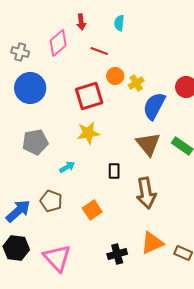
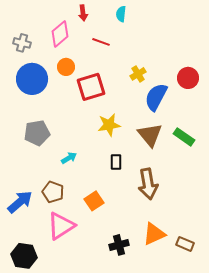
orange circle: (115, 76) -> (66, 67), moved
yellow star: (88, 133) -> (109, 125), moved
black hexagon: (16, 248) -> (24, 256), moved
pink triangle: (57, 258) -> (61, 226), moved, turned 40

